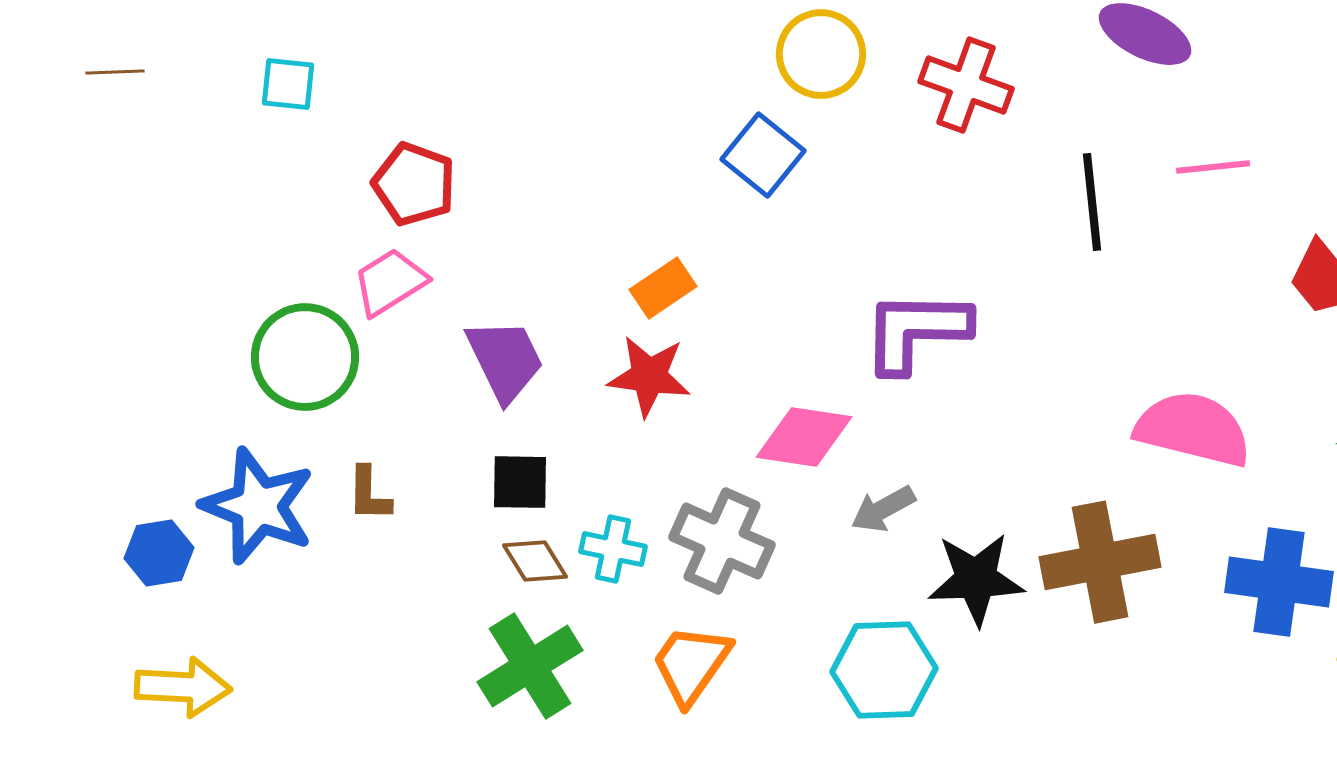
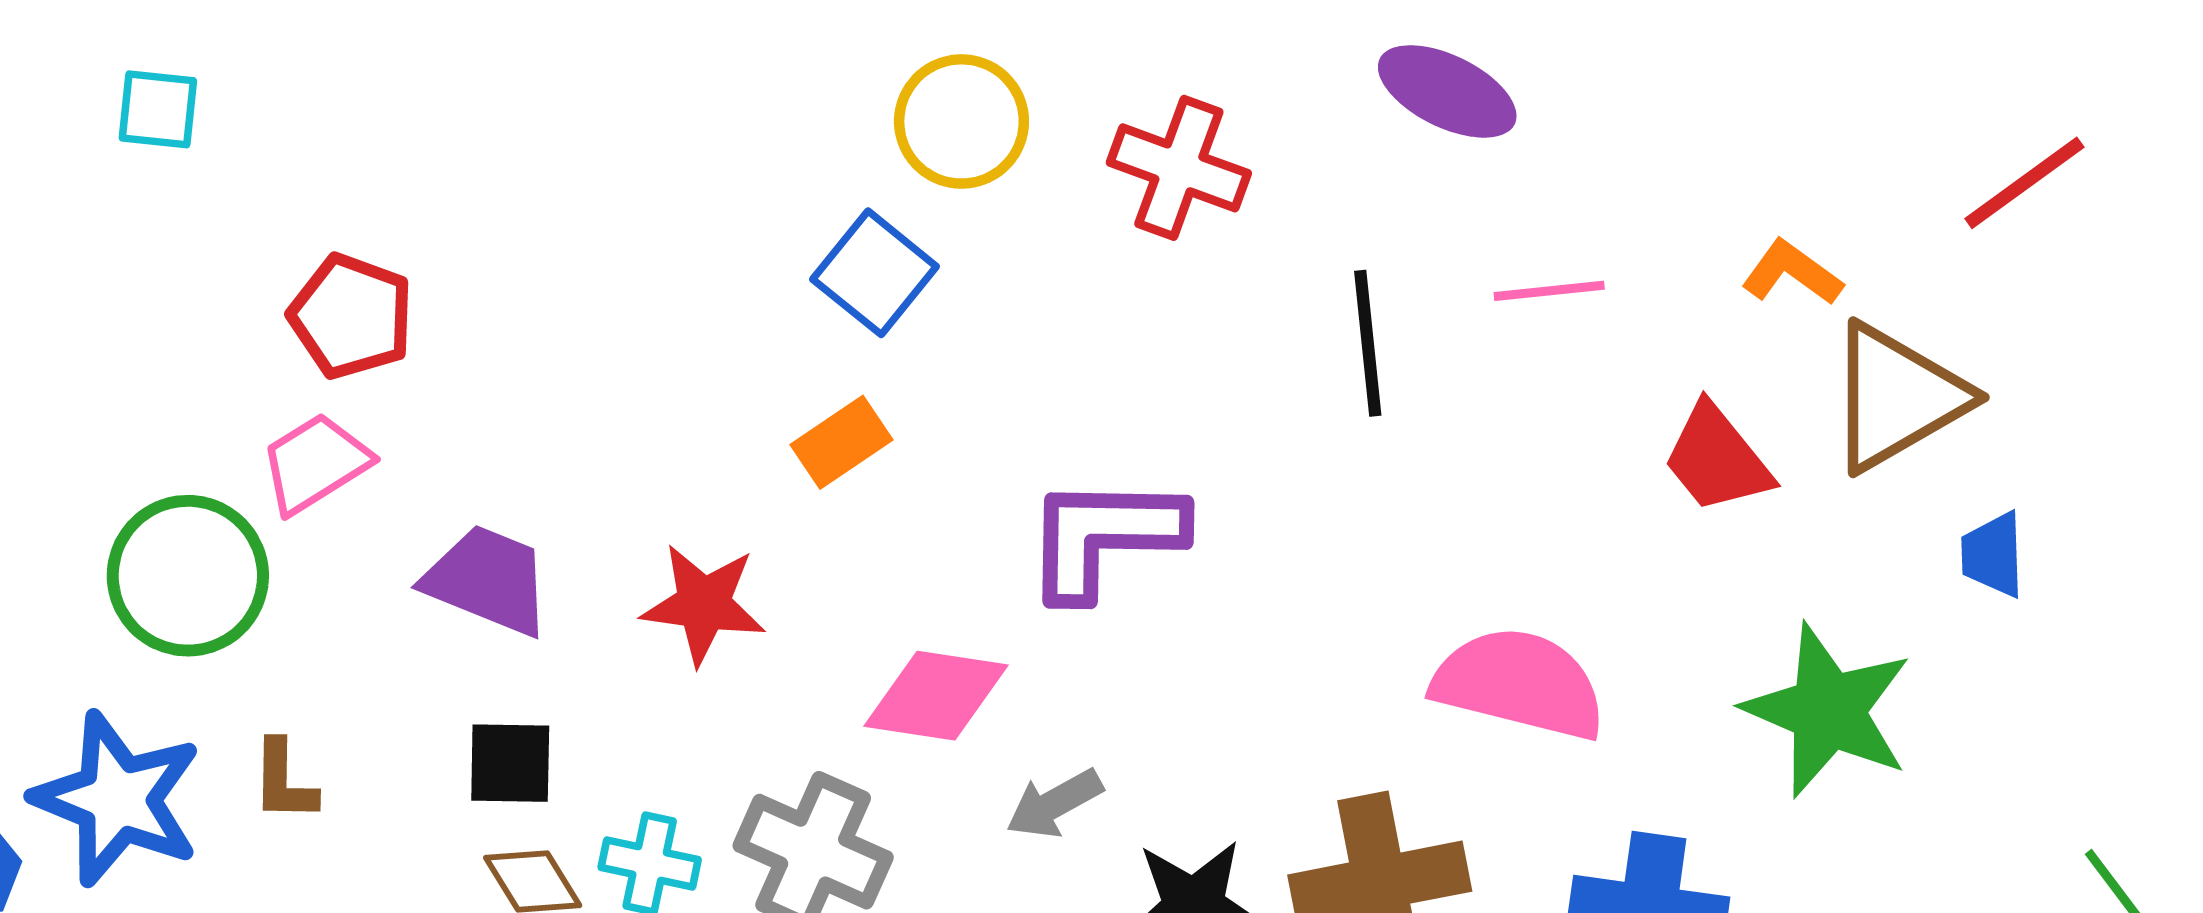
cyan square: (288, 84) -> (158, 109), moved
orange rectangle: (663, 288) -> (842, 442), moved
purple trapezoid: (505, 360) -> (488, 580), turned -42

